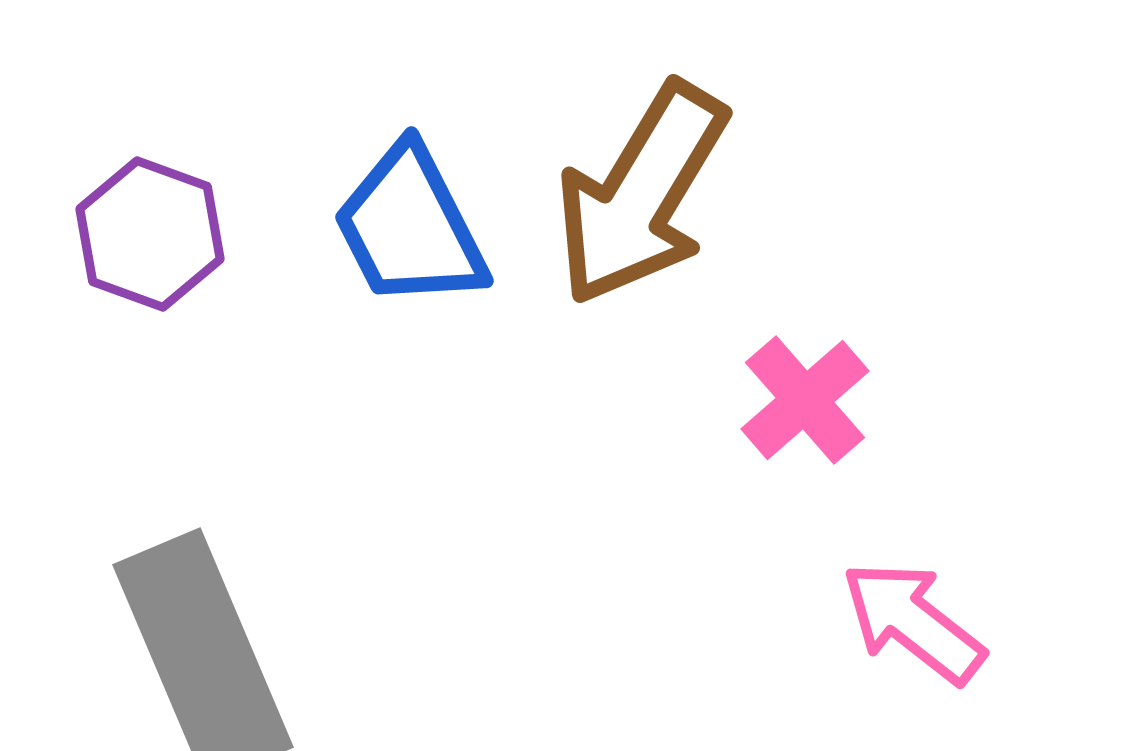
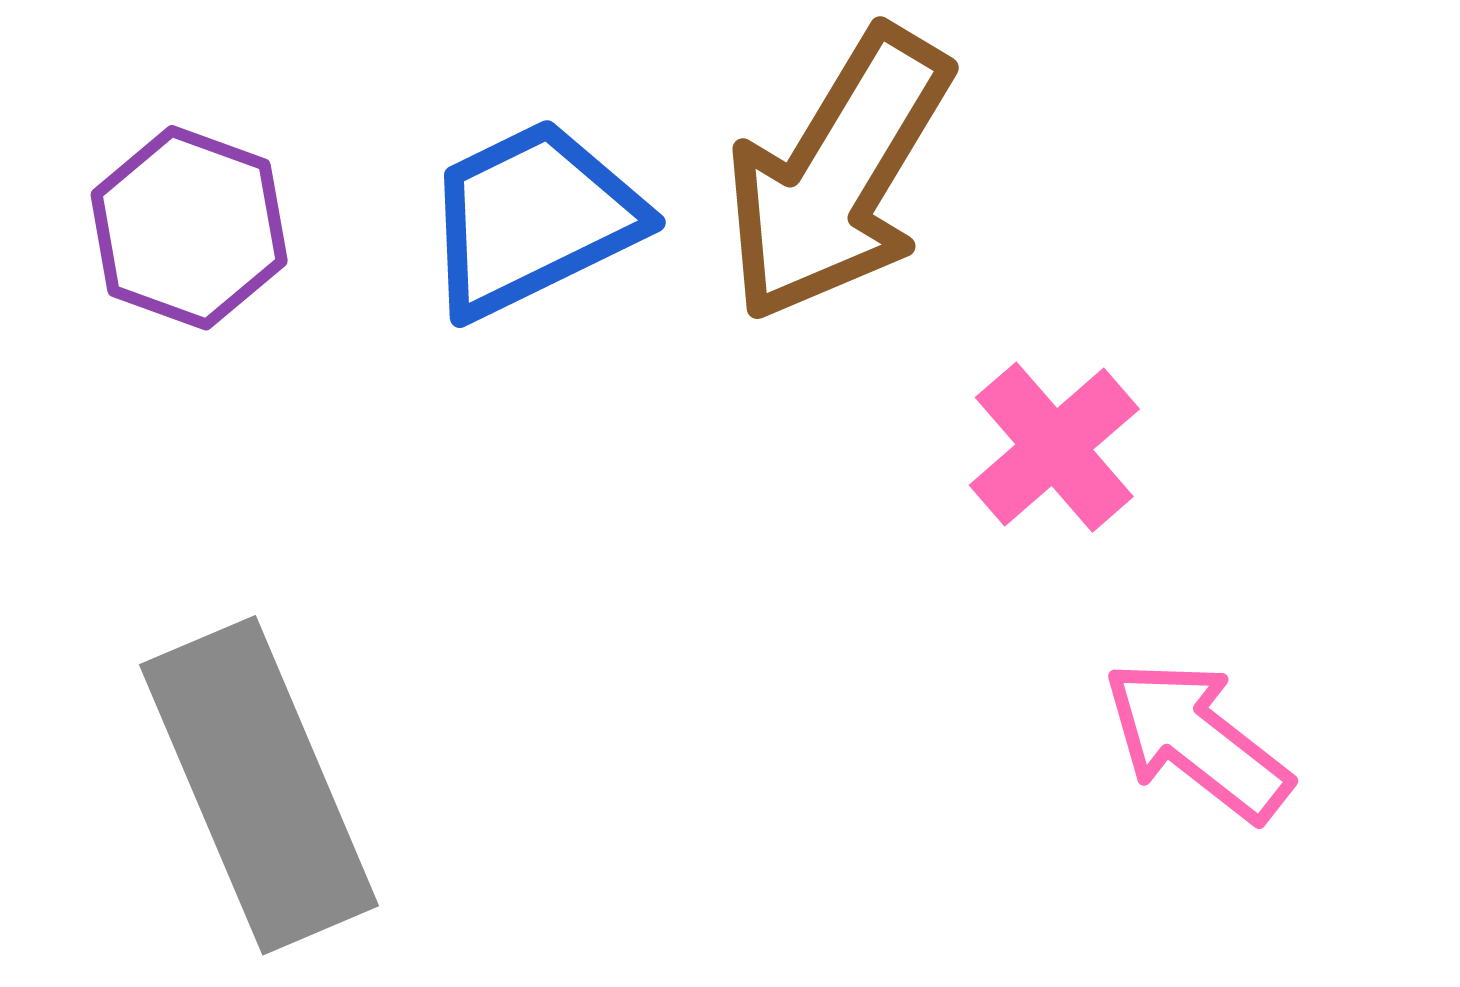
blue trapezoid: (410, 227) -> (532, 218), turned 91

